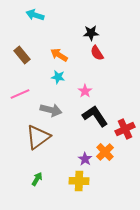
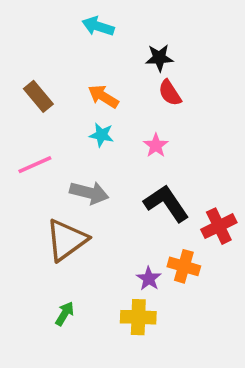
cyan arrow: (35, 15) -> (98, 26), moved
pink star: (85, 91) -> (156, 145), moved
orange cross: (105, 152) -> (184, 266), turned -30

